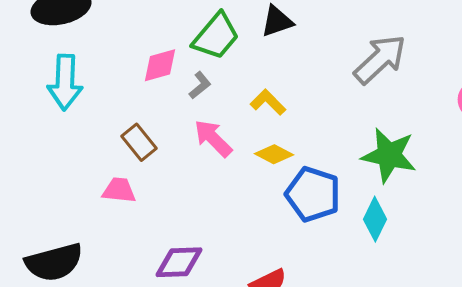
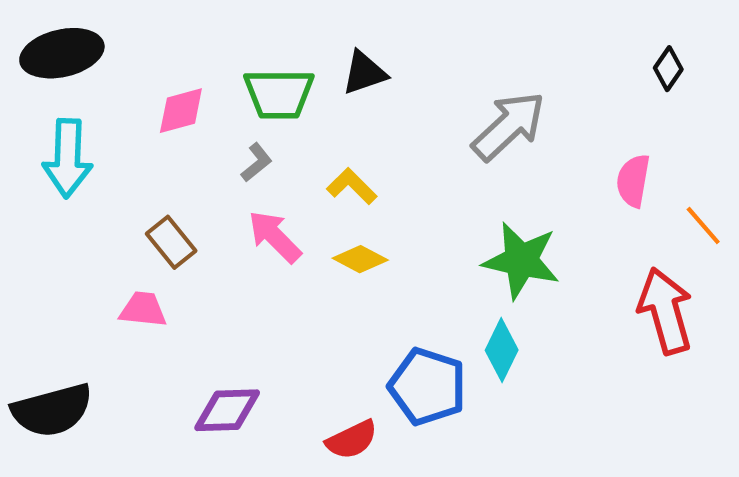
green trapezoid: (216, 36) -> (279, 94), turned 50
pink diamond: (160, 65) -> (181, 111), moved
blue pentagon: (313, 194) -> (427, 386), moved

